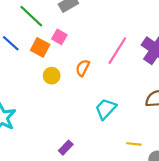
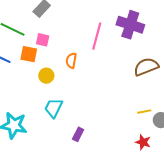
cyan trapezoid: (106, 109) -> (54, 108), moved
yellow line: (134, 144) -> (144, 112), moved

